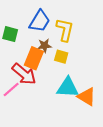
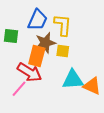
brown star: (44, 46) -> (45, 43), size x1.5

